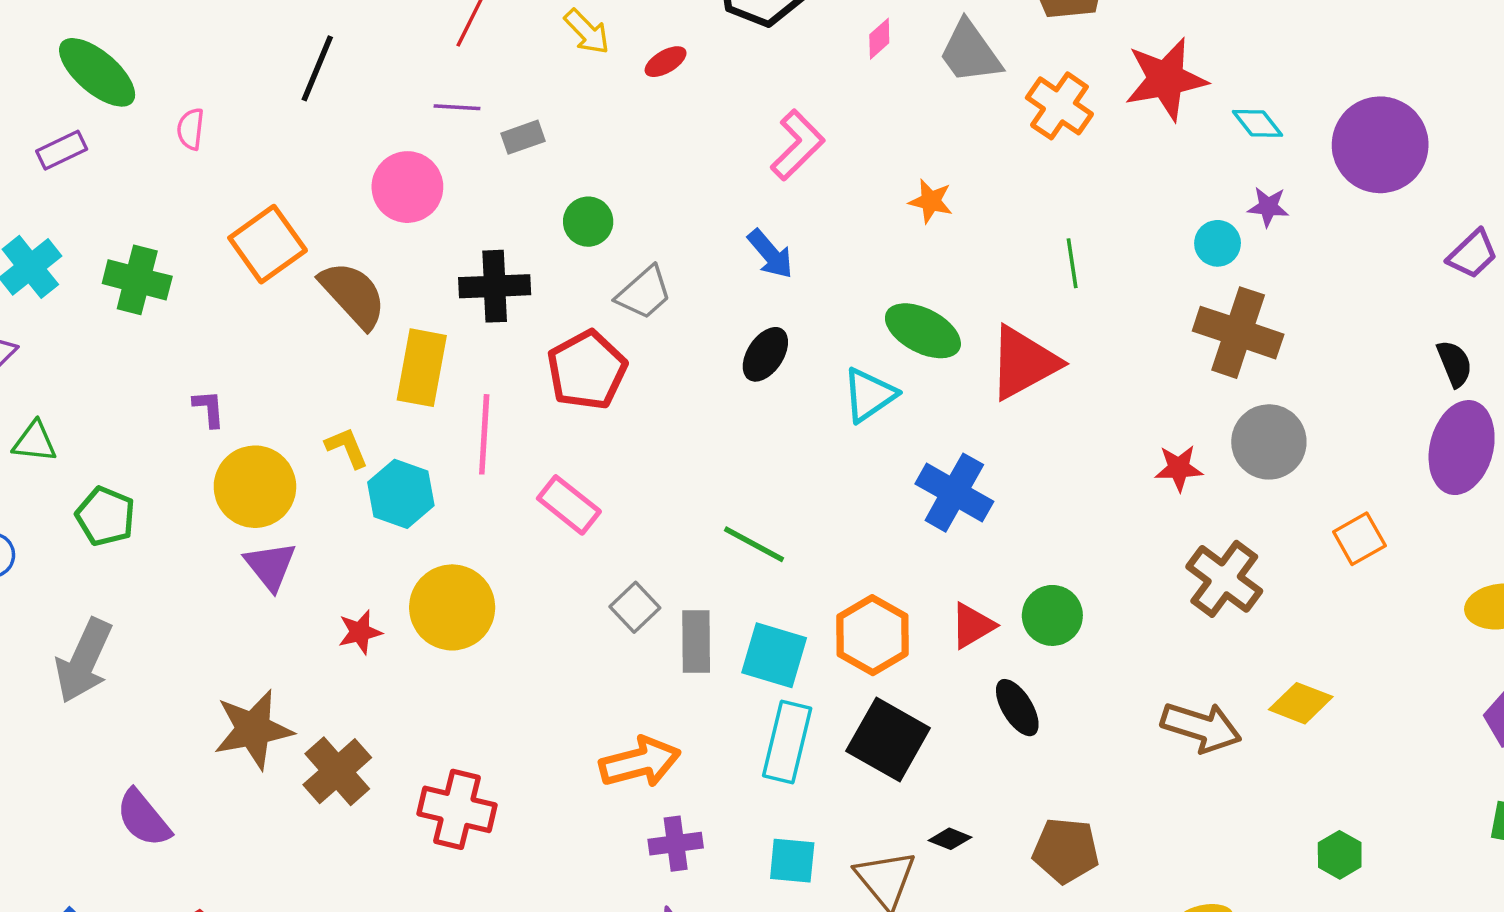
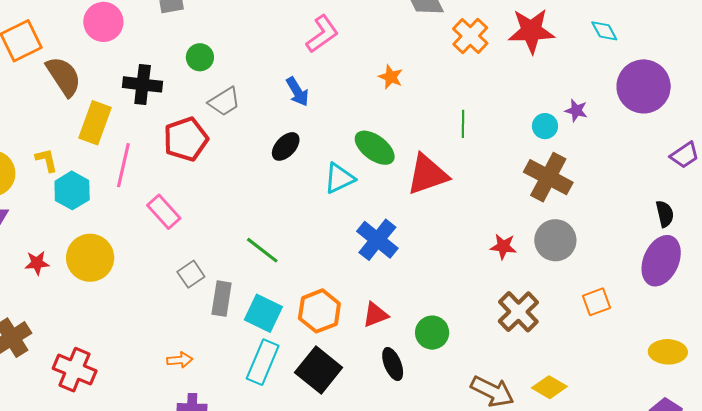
cyan diamond: (1257, 123) -> (604, 31), moved
green circle: (1052, 615) -> (432, 333), moved
orange arrow: (640, 762) -> (180, 360), size x0.6

